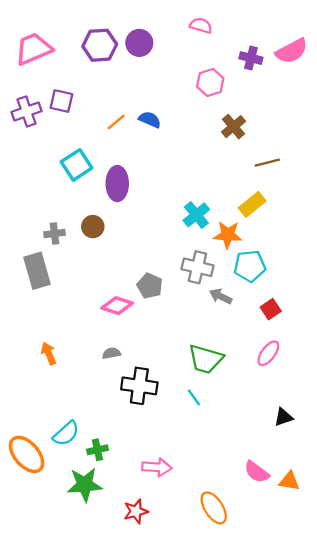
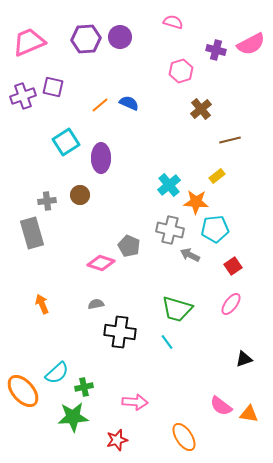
yellow rectangle: (252, 204) -> (217, 176), size x0.7

